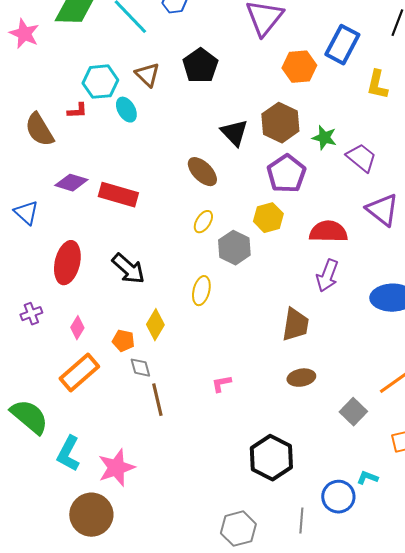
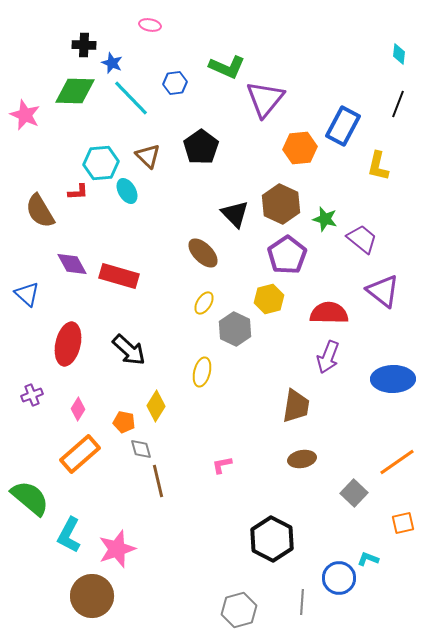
purple diamond: (71, 183) -> (72, 264), turned 44

